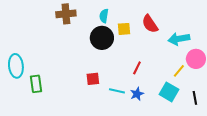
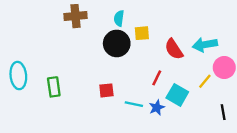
red semicircle: (150, 24) -> (174, 49), moved
green rectangle: (36, 84) -> (54, 87), moved
cyan square: (169, 92) -> (177, 95), moved

